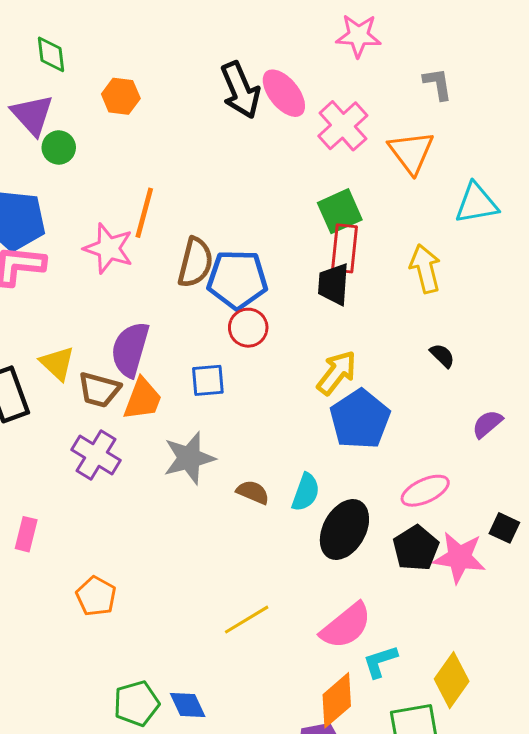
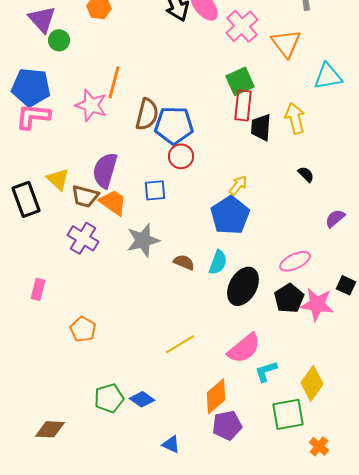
black trapezoid: (334, 284) -> (261, 127), moved
yellow arrow: (337, 373) -> (238, 185), size x0.7
orange trapezoid: (143, 399) -> (113, 202), turned -76
blue pentagon: (360, 419) -> (230, 215), moved
orange diamond: (337, 700) -> (216, 396), moved
blue diamond: (188, 705) -> (142, 399), turned -30

